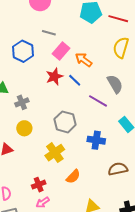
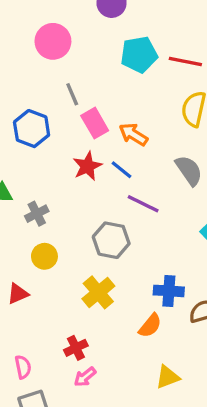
gray line: (49, 33) -> (72, 94), turned 56
pink rectangle: (61, 51) -> (95, 123), turned -66
purple line: (98, 101) -> (143, 204), moved
blue cross: (96, 140) -> (169, 291), moved
orange semicircle: (73, 177) -> (150, 326), moved

